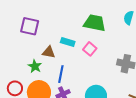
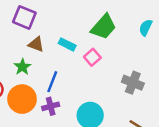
green trapezoid: (95, 23) -> (104, 27), turned 110
brown triangle: (49, 52) -> (36, 44), moved

